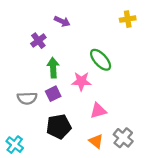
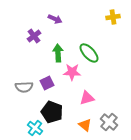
green arrow: (53, 68) -> (58, 53), moved
black pentagon: (59, 126) -> (52, 112), turned 30
cyan cross: (15, 145) -> (35, 128), moved

